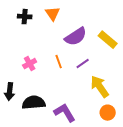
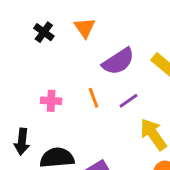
black cross: (25, 17) -> (44, 32), turned 32
pink cross: (30, 64) -> (51, 101), turned 32

